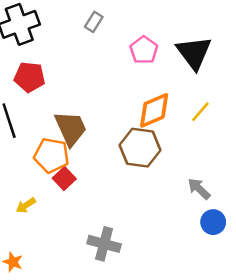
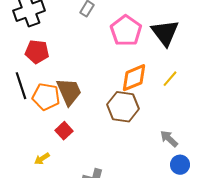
pink pentagon: (144, 50) -> (126, 31), size x1.4
orange pentagon: (51, 155) -> (46, 97), moved
yellow arrow: (26, 205) -> (42, 159), moved

